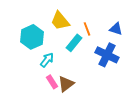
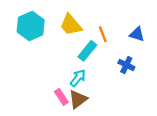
cyan hexagon: (32, 37) -> (31, 26), moved
blue cross: (107, 55) -> (126, 65), size x0.6
cyan arrow: (47, 60) -> (78, 78), moved

